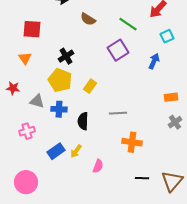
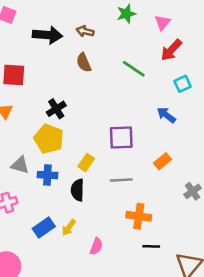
brown semicircle: (88, 19) -> (84, 63), turned 35
purple square: (118, 50) -> (121, 138), moved, turned 30
blue arrow: (154, 61) -> (166, 115), turned -77
yellow rectangle: (90, 86) -> (86, 163), moved
orange rectangle: (171, 97) -> (163, 161), moved, turned -32
black line: (142, 178) -> (151, 246), moved

